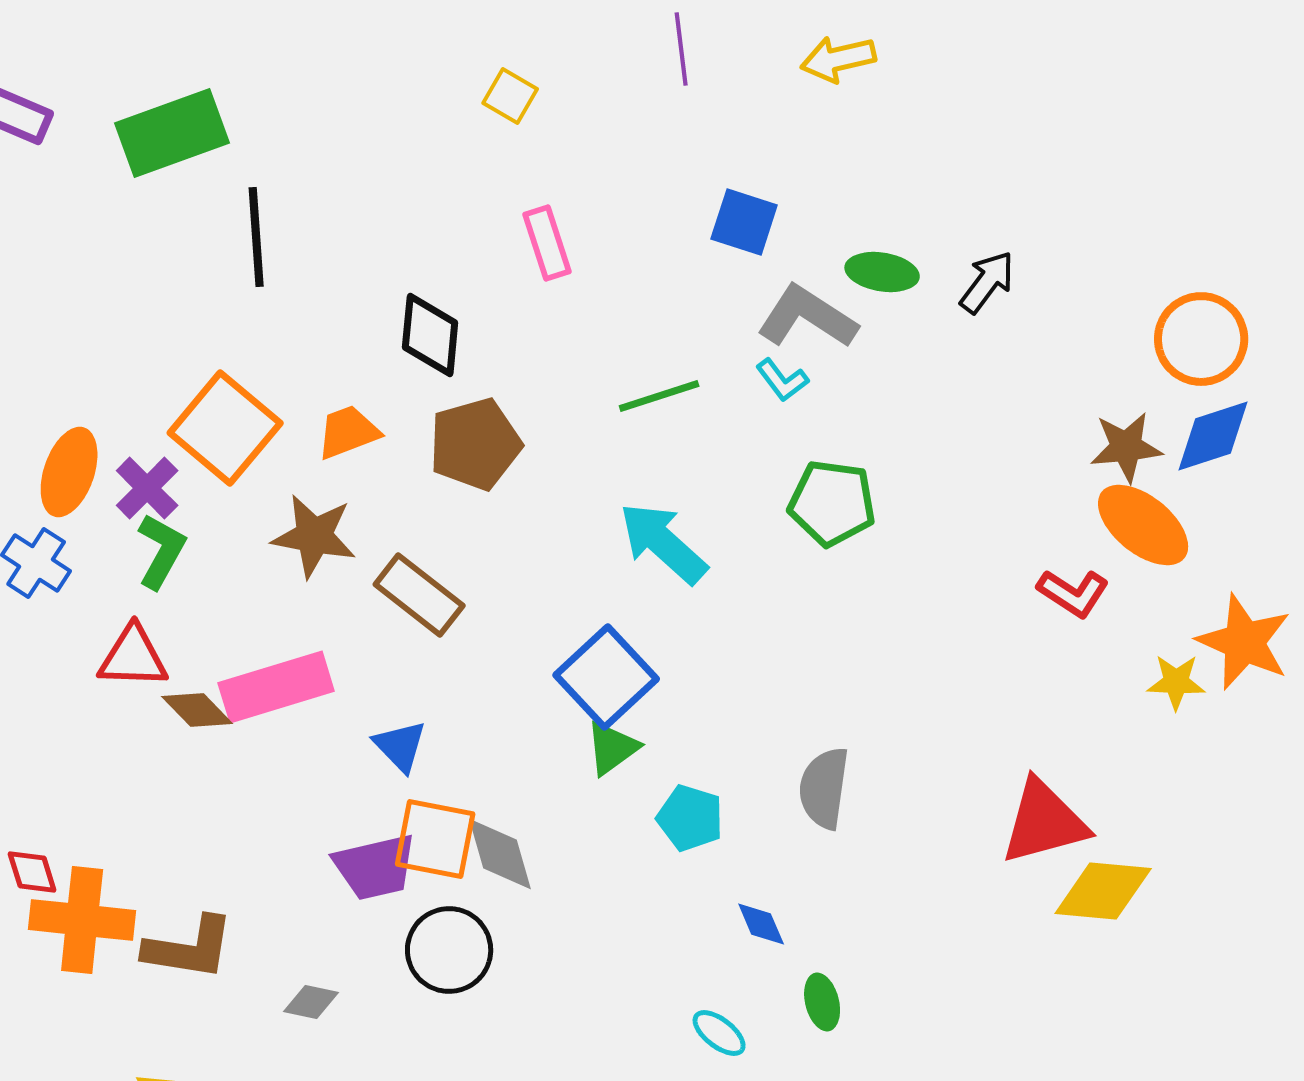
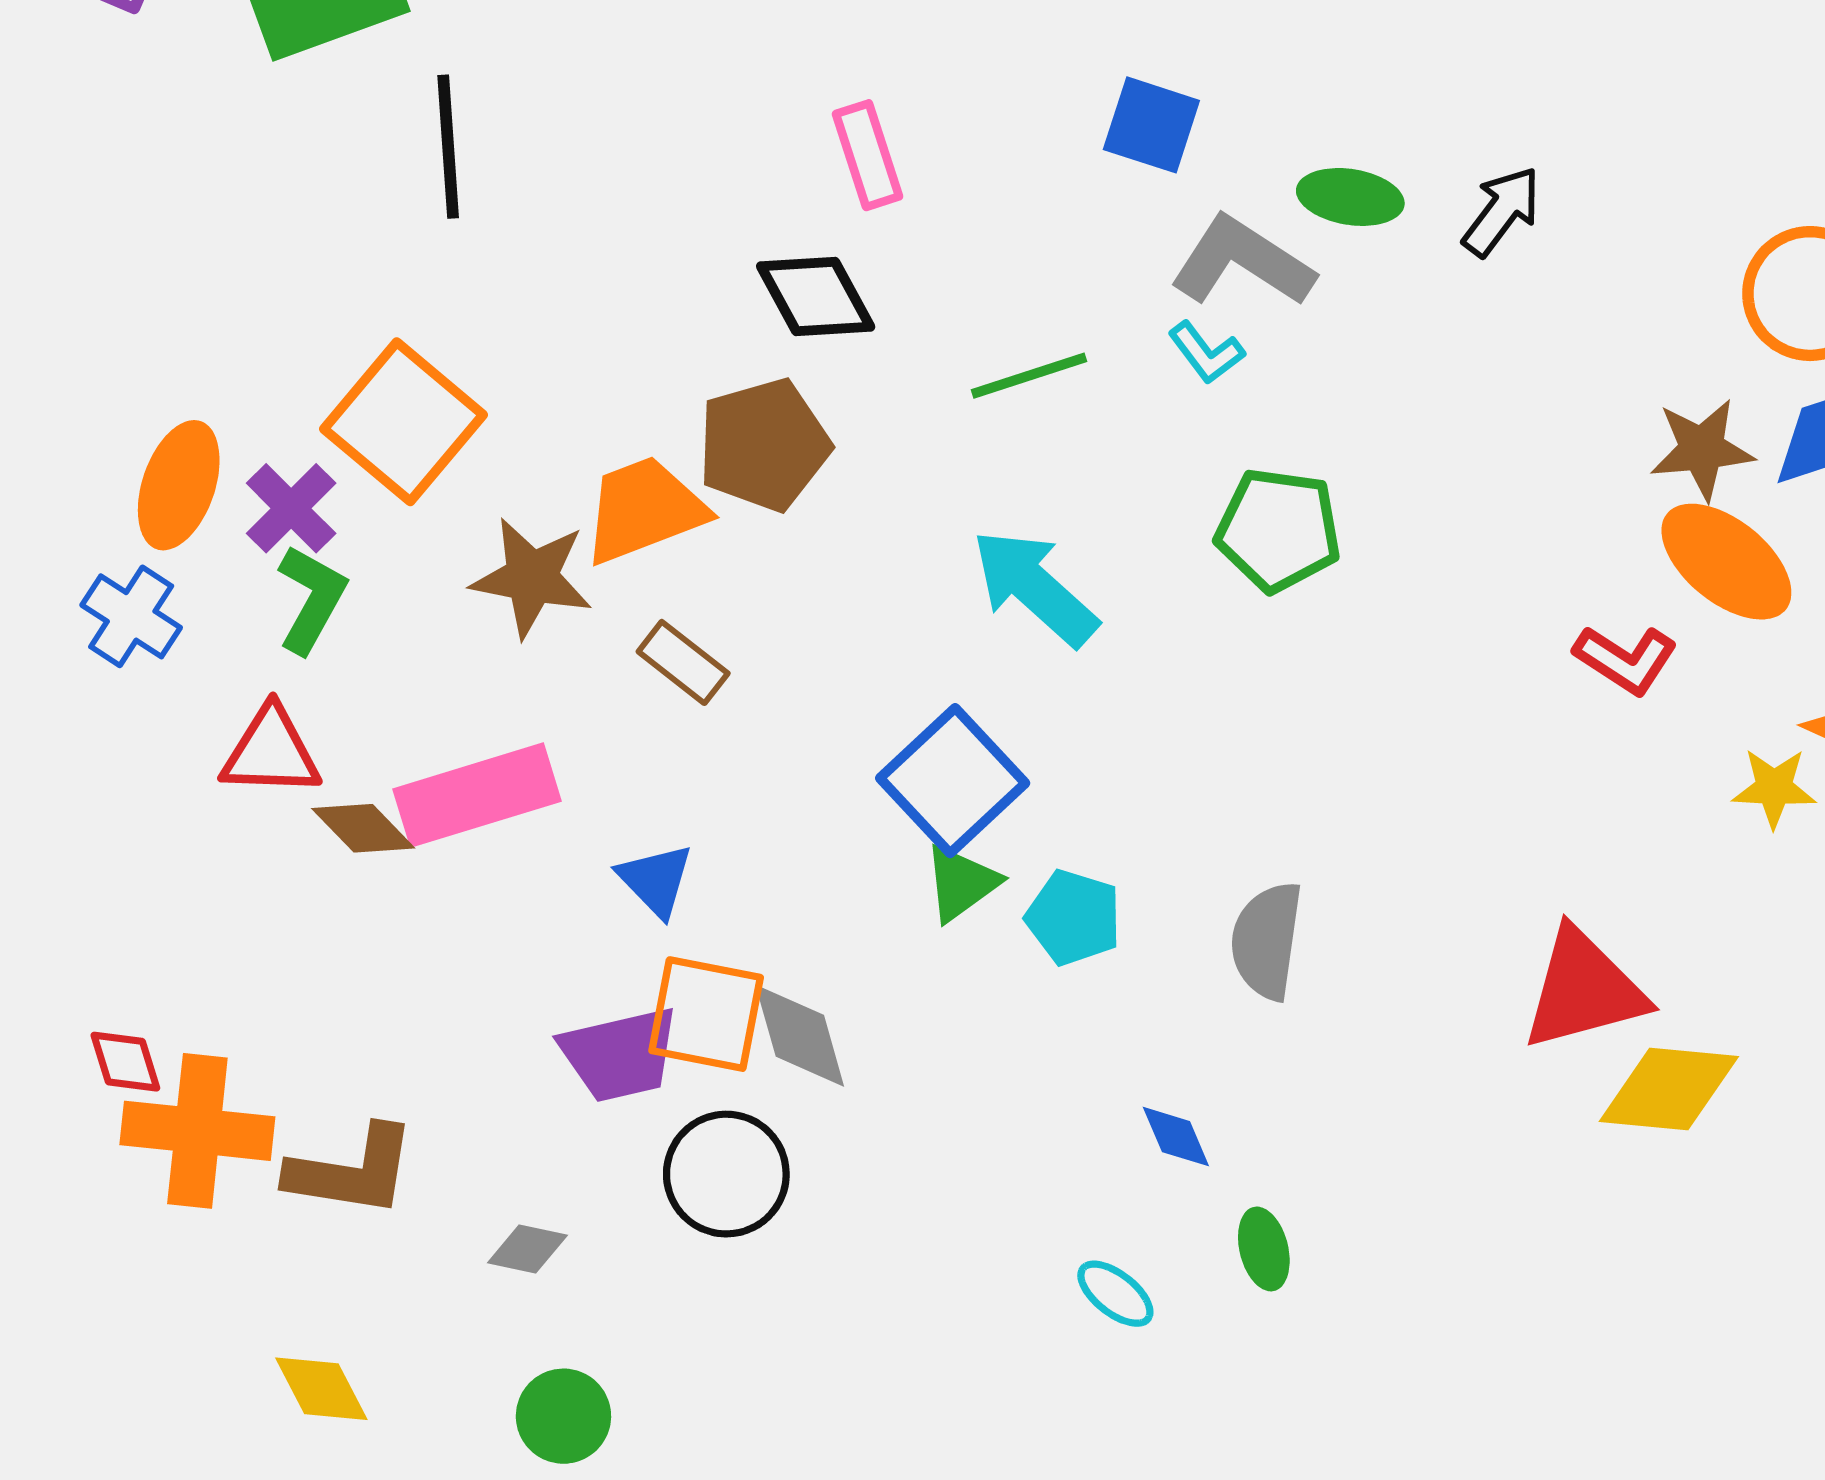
black diamond: (430, 335) -> (816, 296), moved, turned -34
orange trapezoid: (348, 432) -> (644, 510), moved, size x1.4
brown rectangle: (419, 595) -> (683, 662), size x0.7
cyan pentagon: (690, 818) -> (1074, 918), moved

